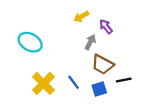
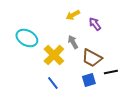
gray arrow: (90, 42) -> (73, 42), moved, turned -56
blue line: (74, 82) -> (53, 83), moved
yellow cross: (43, 83) -> (54, 55), moved

